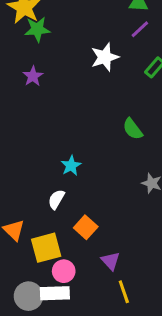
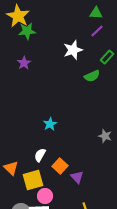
green semicircle: (133, 129) -> (92, 76), moved, turned -77
white semicircle: (56, 199) -> (40, 155), moved
purple triangle: (111, 261) -> (77, 177), moved

